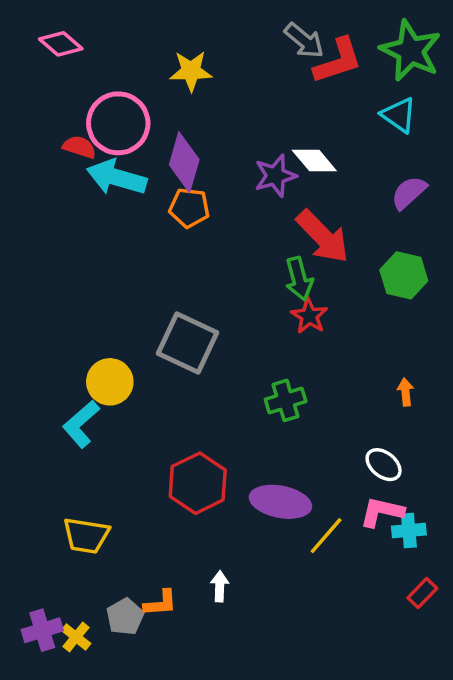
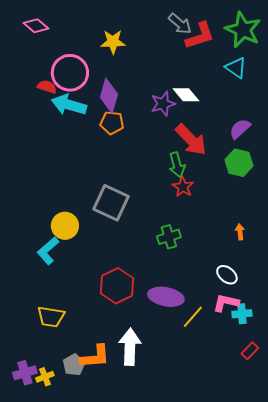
purple semicircle: (409, 193) -> (240, 129), moved
white arrow: (220, 586) -> (130, 347), size x2.0
orange L-shape: (161, 603) -> (95, 357), size x1.5
yellow cross: (76, 637) -> (45, 377), turned 30

